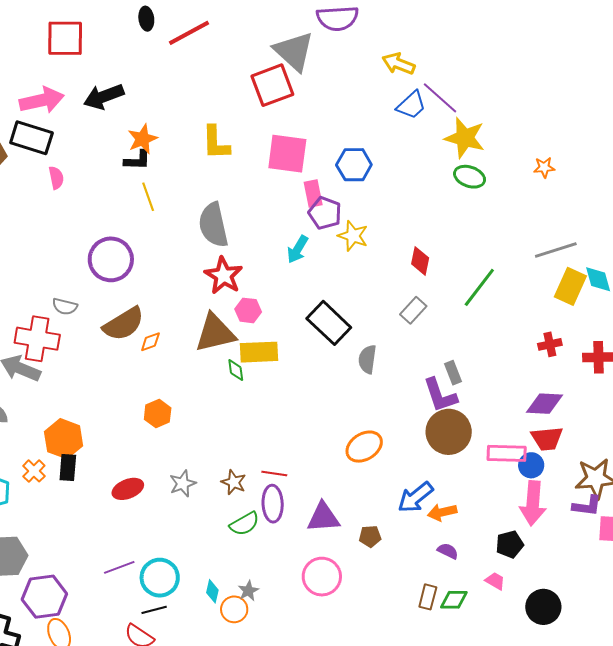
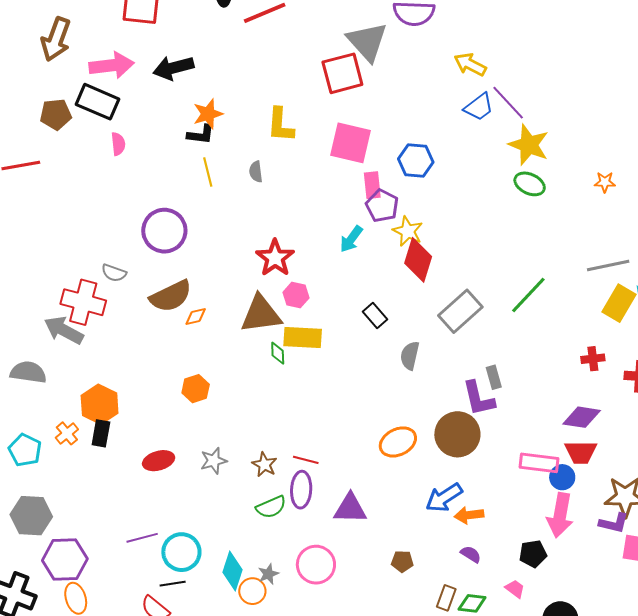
gray semicircle: (213, 225) -> (256, 172), moved, size x0.5
red diamond: (420, 261) -> (418, 260), moved, size x1.5
gray rectangle: (413, 310) -> (460, 311), size x1.6
black rectangle: (329, 323) -> (375, 316), size x0.6
brown circle: (449, 432) -> (457, 434), moved
brown pentagon: (370, 536) -> (402, 561), moved
pink circle: (322, 577) -> (316, 565), moved
cyan diamond: (212, 591) -> (232, 571), size x1.6

